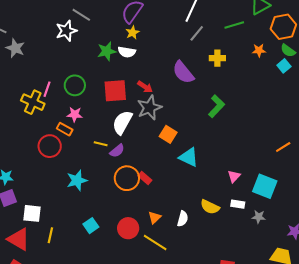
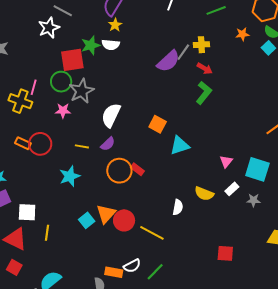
gray line: (197, 33) -> (183, 52), moved
purple semicircle: (183, 72) -> (168, 61), turned -90
red arrow: (145, 87) -> (205, 68), moved
red square: (115, 91) -> (72, 60), moved
gray star: (149, 108) -> (82, 91), moved
orange rectangle: (65, 129) -> (23, 143), moved
yellow line: (101, 144) -> (82, 146), moved
cyan triangle: (189, 157) -> (180, 145), turned -40
white rectangle: (238, 204) -> (232, 189), turned -48
orange triangle: (154, 217) -> (106, 214), moved, size x1.5

